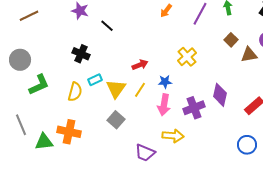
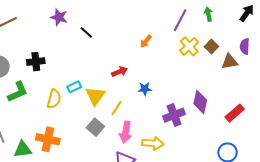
orange arrow: (166, 11) -> (146, 41), moved
black cross: (81, 54) -> (36, 62), moved, turned -30
yellow cross: (187, 57) -> (189, 46), moved
yellow line: (140, 90) -> (117, 108), moved
pink arrow: (164, 105) -> (126, 132), moved

